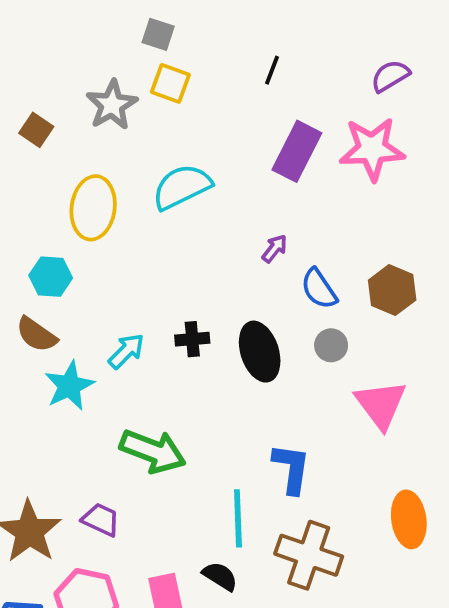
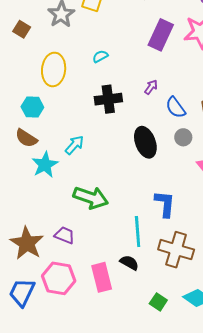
cyan semicircle: (182, 187) -> (100, 56), size x0.5
black cross: (192, 339) -> (108, 99), moved, size x1.5

